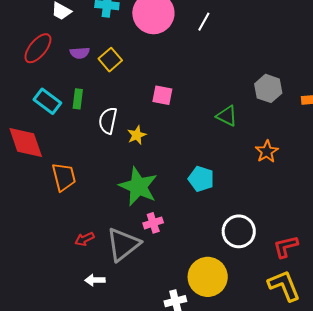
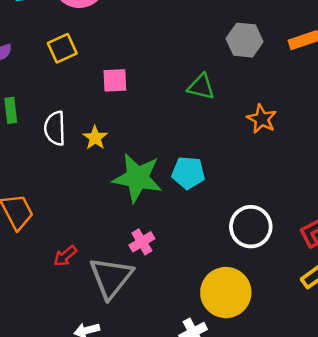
yellow square: (110, 60) -> (62, 48), moved, turned 30
green star: (138, 186) -> (137, 178), moved
red arrow: (84, 239) -> (65, 256), moved

